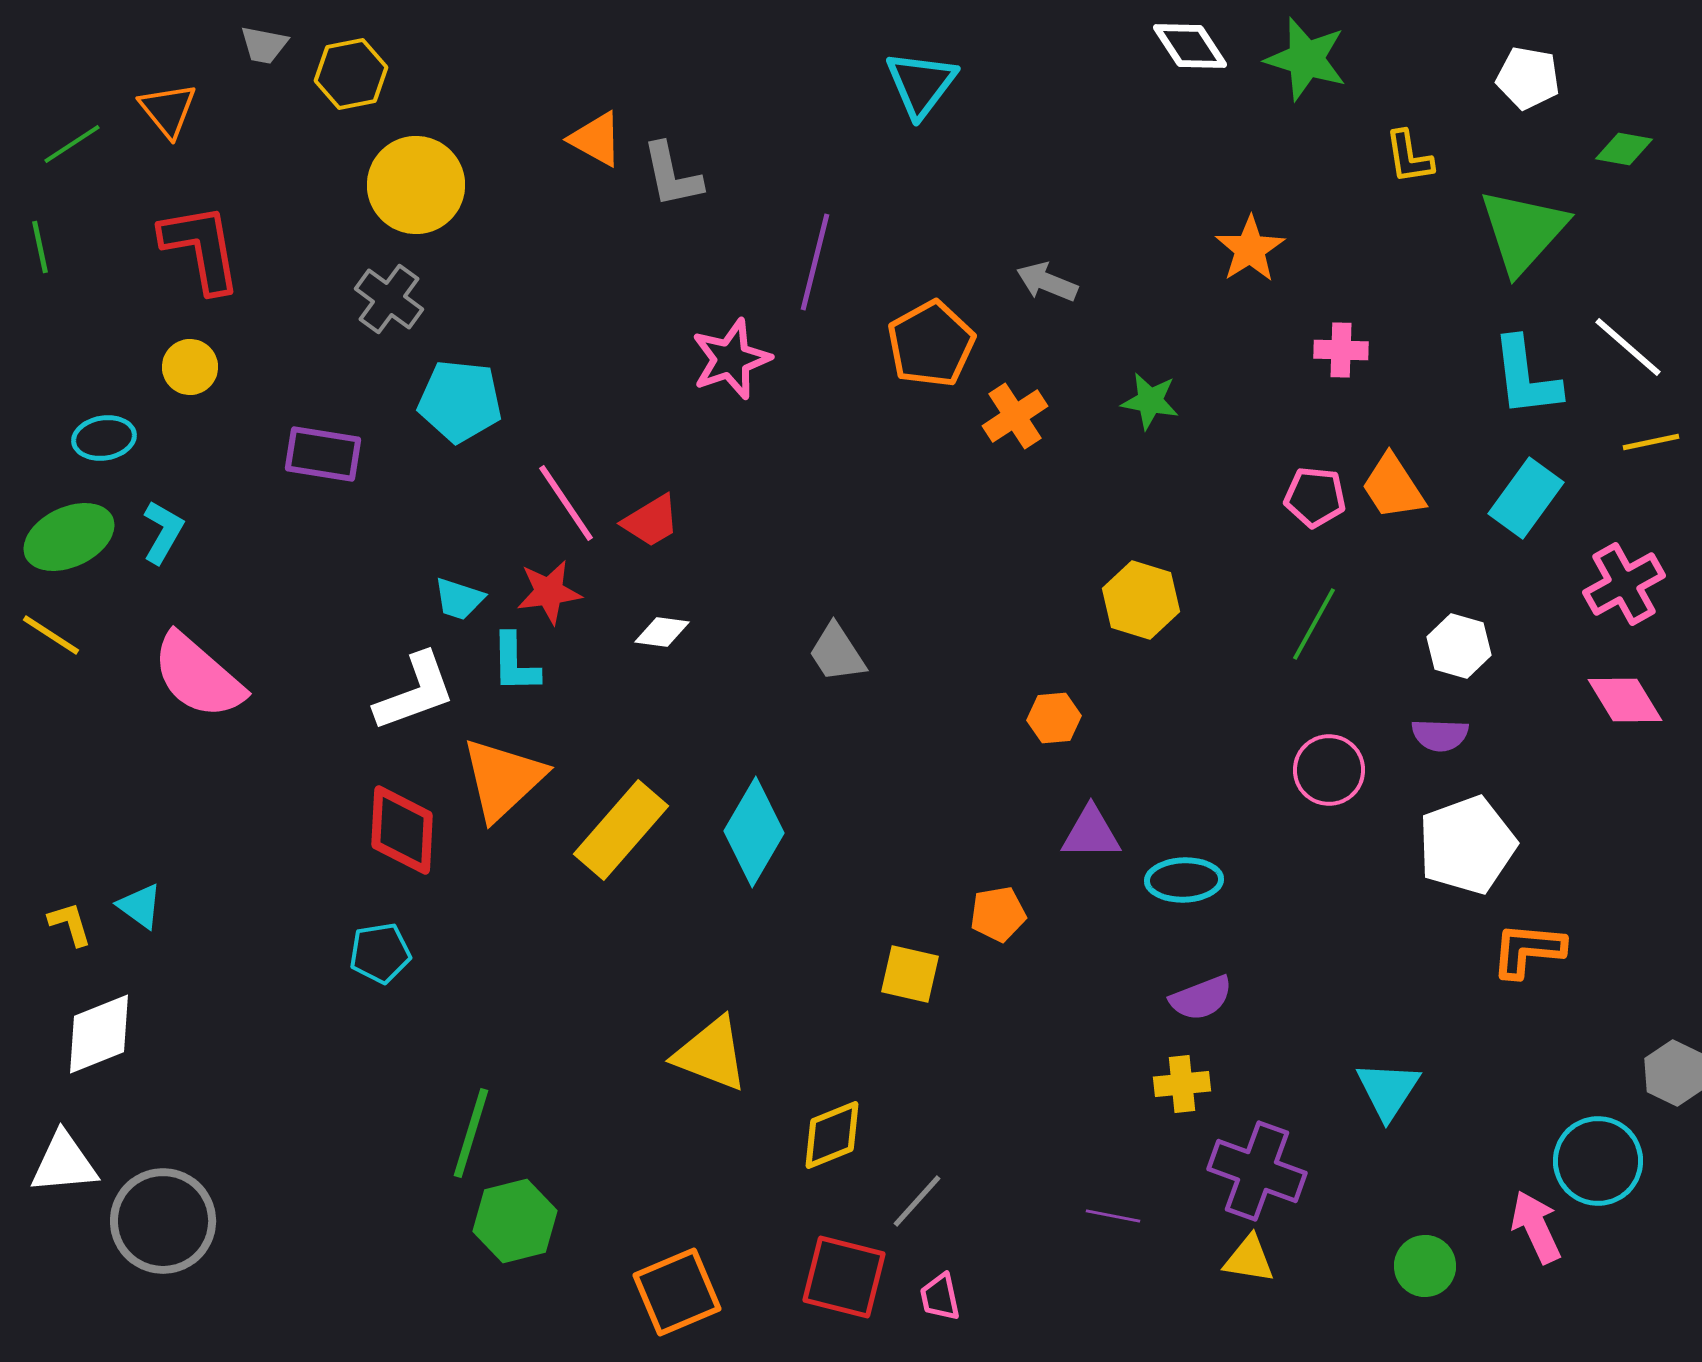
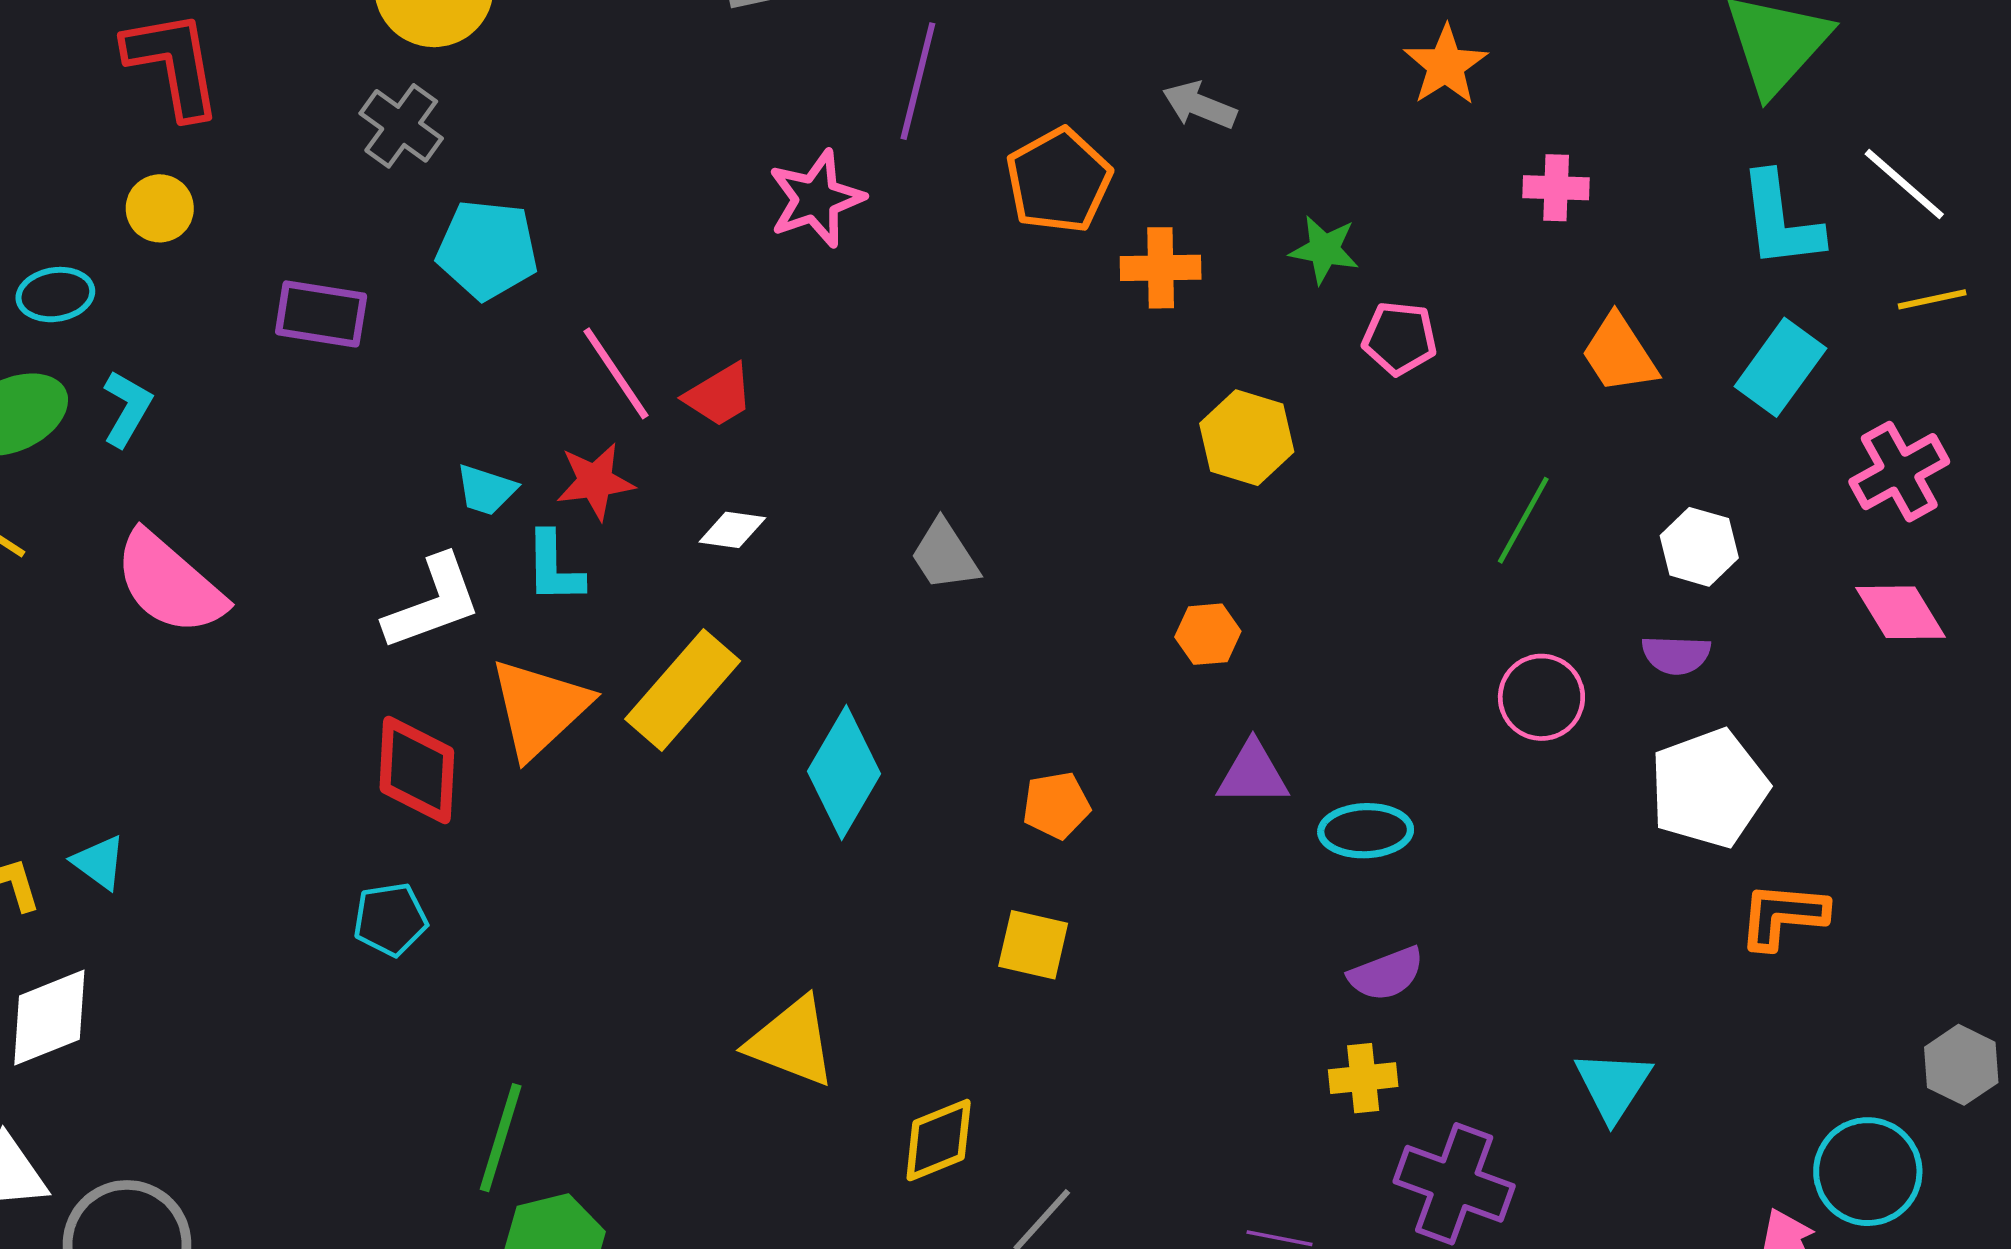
orange cross: (1015, 416) -> (1161, 268), turned 32
pink pentagon: (1315, 497) -> (1400, 338), moved
yellow hexagon: (1141, 600) -> (1247, 438), moved
yellow rectangle: (621, 830) -> (683, 690), moved
orange pentagon: (998, 914) -> (1056, 805), moved

